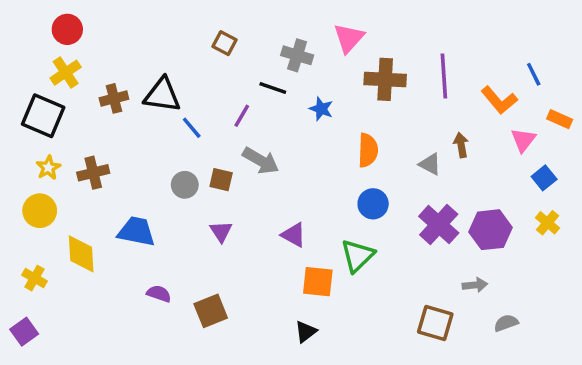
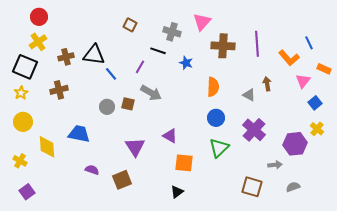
yellow star: (48, 168) -> (21, 93), moved
brown cross: (93, 173) -> (59, 90), moved
purple hexagon: (491, 230) -> (295, 144), moved
purple triangle: (221, 231) -> (135, 147), moved, size x1.5
green triangle: (358, 256) -> (219, 148), moved
purple square: (24, 332) -> (27, 192), moved

